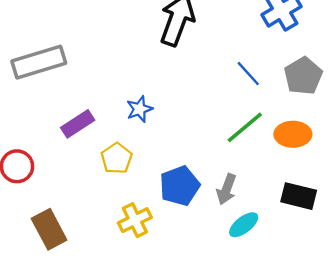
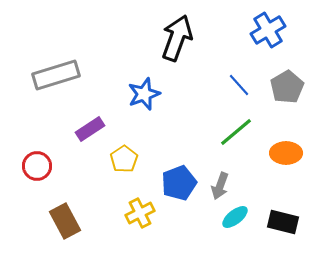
blue star: (139, 109) -> (144, 94), moved, size x1.4
orange ellipse: (293, 134) -> (286, 153), moved
black rectangle: (299, 196) -> (283, 222), moved

